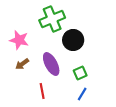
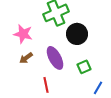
blue line: (82, 94) -> (98, 88), moved

